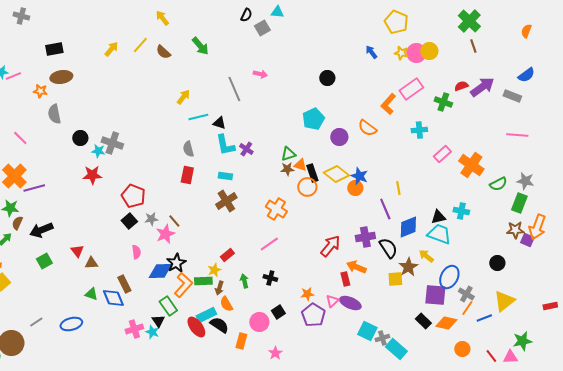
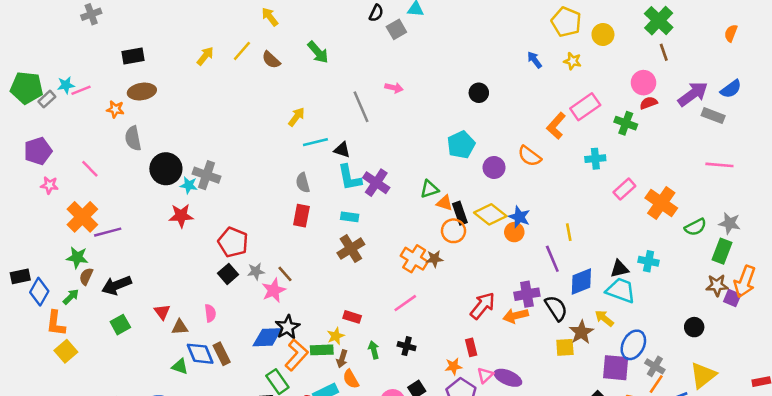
gray cross: (21, 16) -> (91, 14), turned -35
yellow circle: (429, 51) -> (603, 34), moved
pink circle: (416, 53) -> (643, 83), moved
purple arrow: (482, 87) -> (693, 94), moved
black circle: (80, 138) -> (166, 169), size x1.6
purple cross: (246, 149) -> (376, 183), size x1.5
brown star: (287, 169) -> (434, 259), moved
pink semicircle: (136, 252) -> (210, 313), moved
red rectangle: (227, 255) -> (352, 317), turned 56
orange arrow: (356, 267) -> (516, 316), moved, turned -36
red rectangle: (345, 279) -> (471, 347), moved
blue diamond: (113, 298) -> (200, 354), moved

